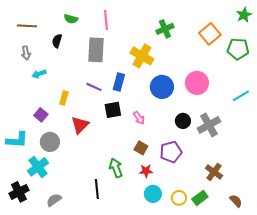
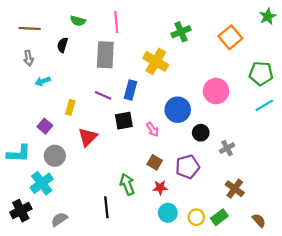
green pentagon: (238, 49) -> (261, 73), moved
blue circle: (162, 87) -> (178, 110), moved
gray cross: (209, 125) -> (227, 148), moved, size x0.6

